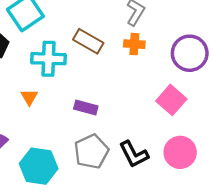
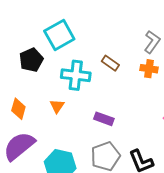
brown rectangle: (88, 41) -> (110, 63), size x0.7

